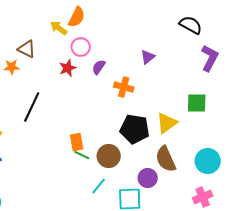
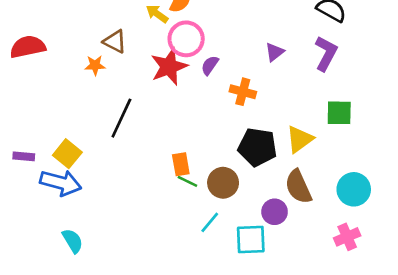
pink circle: (81, 47) -> (186, 39), size x1.4
purple L-shape: (210, 58) -> (326, 53), moved
red star: (68, 68) -> (169, 67), size x1.6

